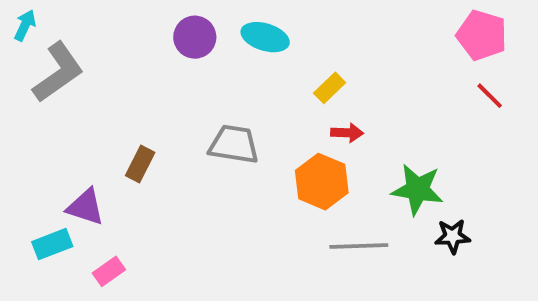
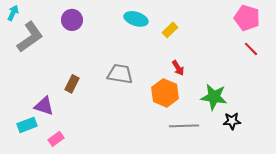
purple circle: (195, 37) -> (72, 20), moved
yellow rectangle: (330, 88) -> (170, 30), moved
red arrow: (347, 133) -> (178, 68), turned 56

